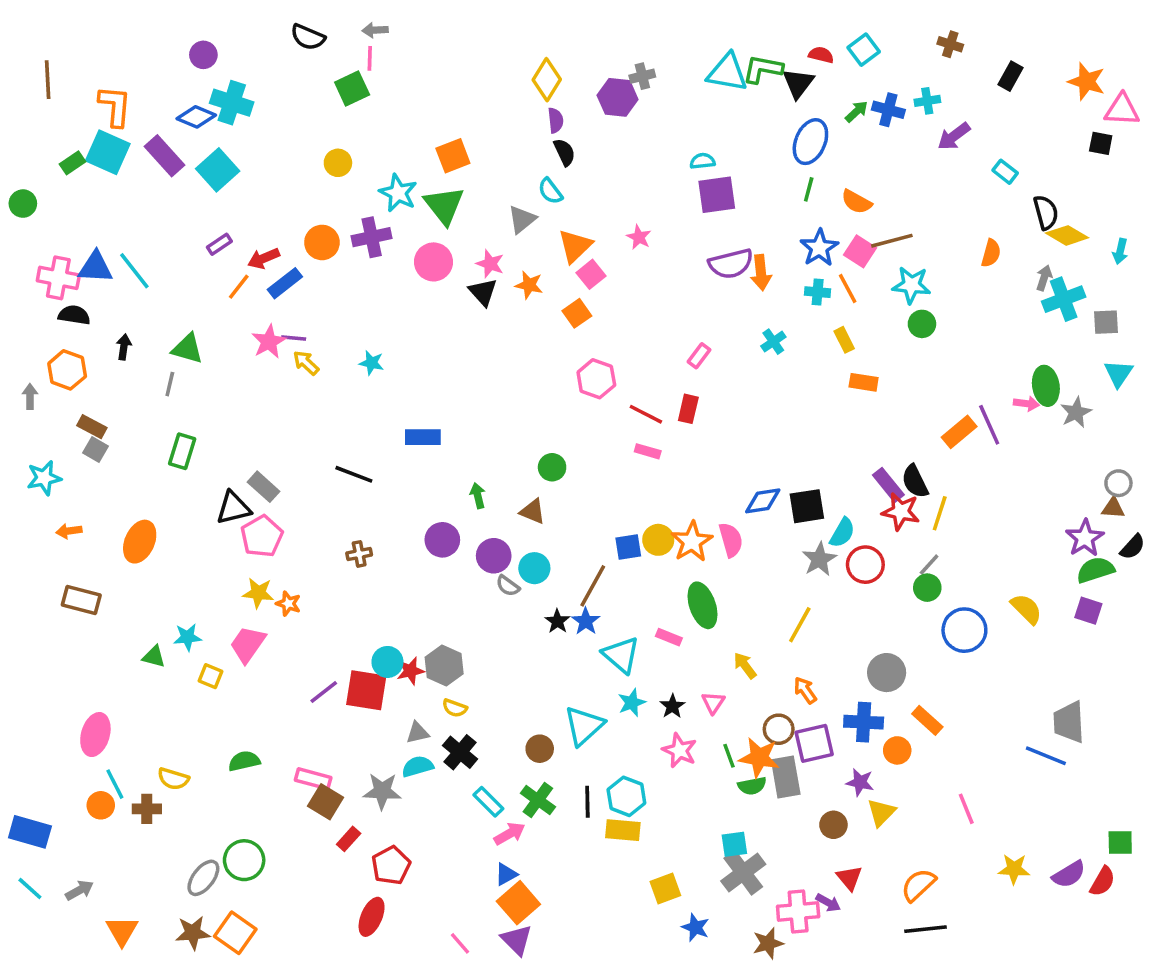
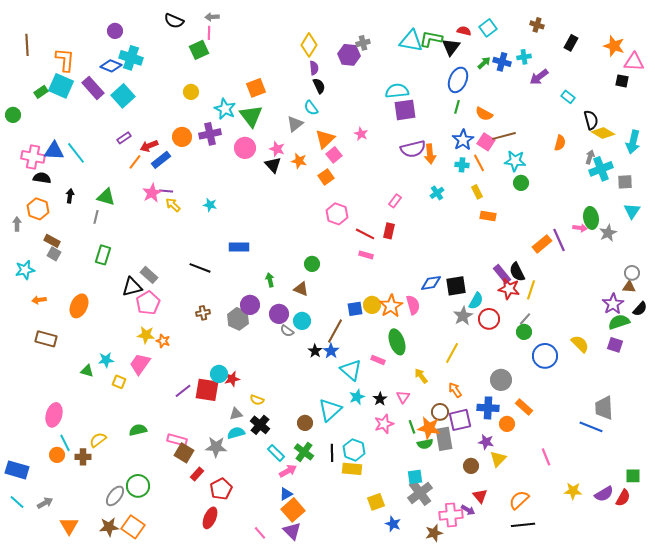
cyan semicircle: (703, 161) -> (397, 91), size x1.6
cyan arrow: (1120, 251) -> (633, 142), size x1.6
gray hexagon: (444, 665) -> (238, 319), moved
pink star: (679, 750) -> (384, 424), turned 30
yellow semicircle: (173, 779) -> (98, 440), turned 126

